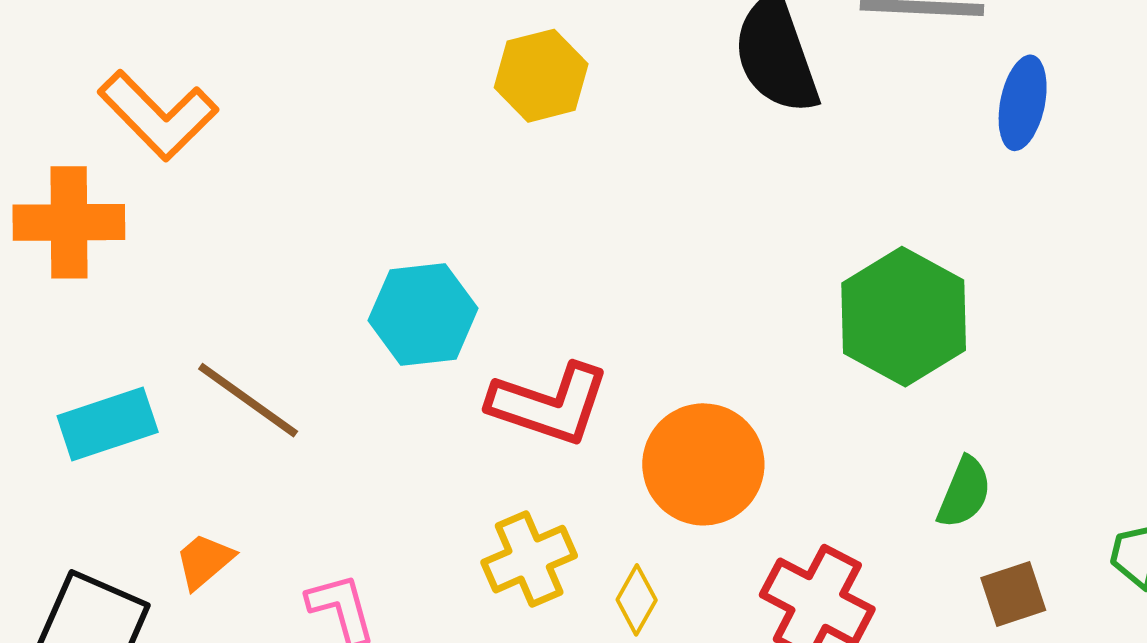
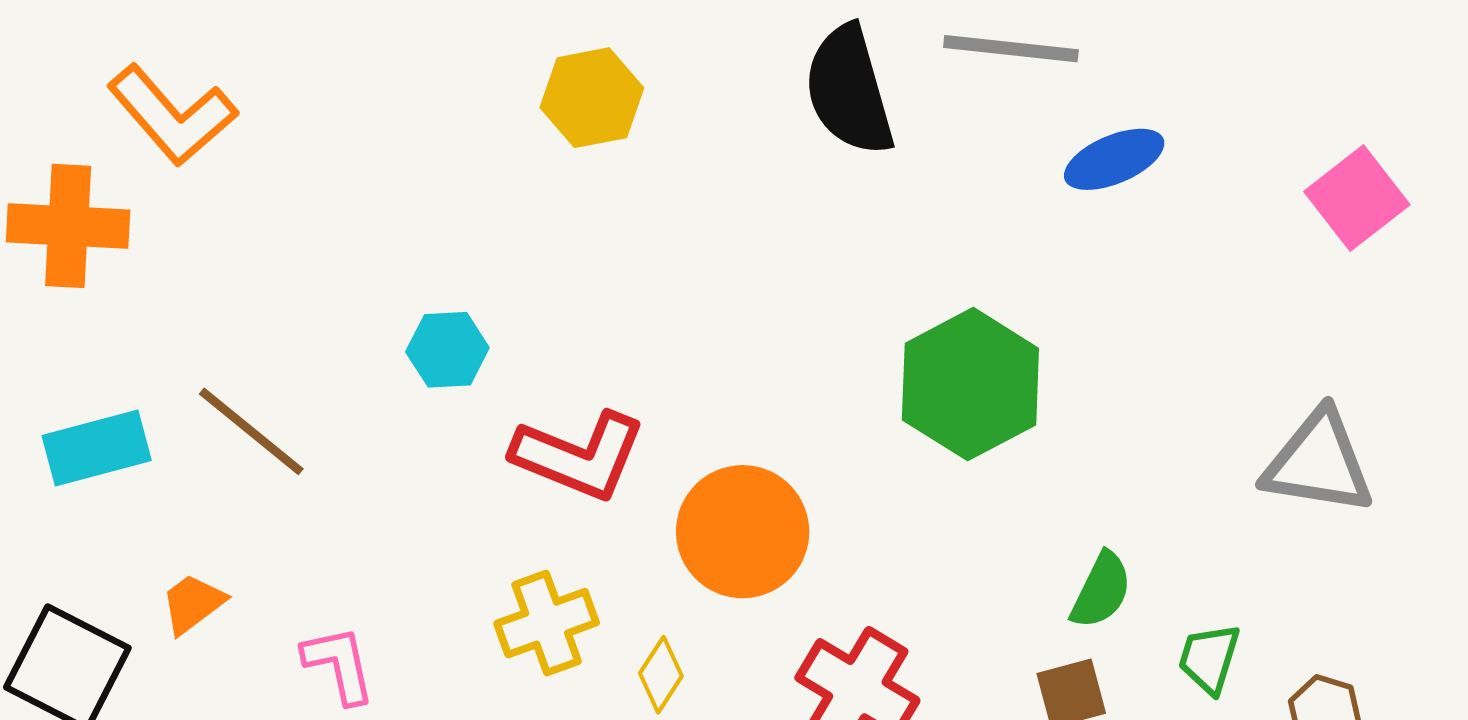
blue ellipse: (1023, 103) -> (1114, 159), turned 52
cyan hexagon: (423, 314) -> (447, 350), size x0.7
green semicircle: (964, 492) -> (1101, 590), moved

